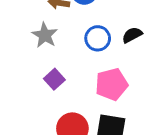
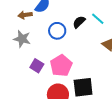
pink pentagon: (112, 84) -> (61, 66), moved

